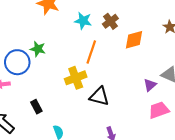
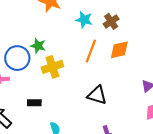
orange diamond: (134, 40) -> (119, 50), moved
yellow cross: (76, 78) -> (52, 67), moved
black rectangle: (36, 107) -> (34, 103), turned -64

